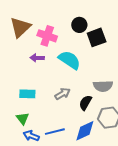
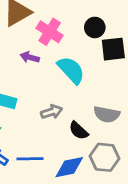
black semicircle: (85, 103) -> (79, 131), turned -91

